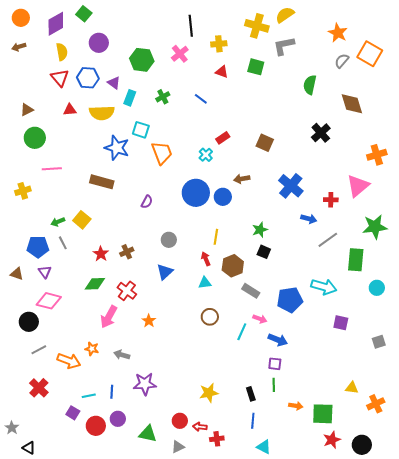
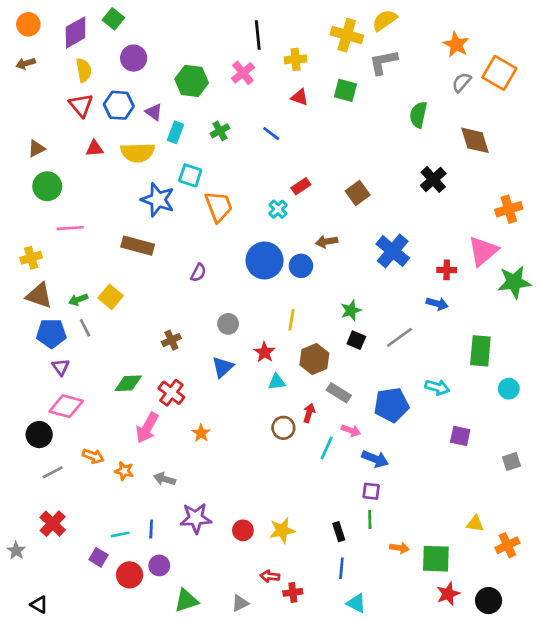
brown square: (265, 143) -> (358, 193), turned 30
blue arrow: (309, 219) -> (437, 304), moved
green star: (375, 227) -> (514, 282), moved
gray line: (328, 240) -> (399, 337), moved
red star: (101, 254) -> (265, 352), moved
red arrow: (206, 259) -> (309, 413), moved, turned 40
brown triangle: (17, 274) -> (39, 296), moved, size x1.5
cyan arrow: (324, 287) -> (437, 387), size x0.7
orange arrow: (69, 361) -> (93, 456), moved, size x0.7
red circle: (180, 421) -> (243, 530), moved
gray star: (12, 428) -> (16, 551), moved
green triangle: (148, 434) -> (186, 601), moved, turned -30

